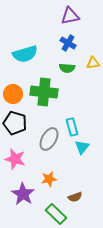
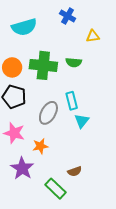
green semicircle: (67, 68) -> (74, 62), moved
orange star: (49, 179) -> (40, 146), moved

